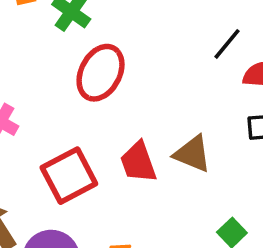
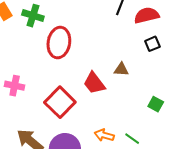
brown triangle: (192, 154) -> (121, 69), size x0.7

